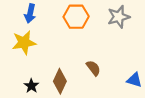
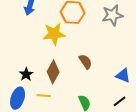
yellow star: (24, 43) -> (54, 34), moved

